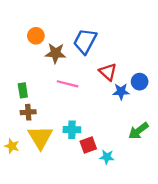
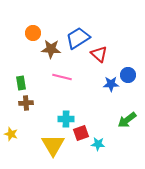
blue trapezoid: (85, 41) -> (78, 38), turned 30
red triangle: (108, 72) -> (99, 54), moved
yellow triangle: (40, 137) -> (53, 145), moved

